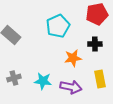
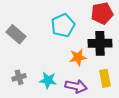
black cross: (95, 44) -> (100, 43), size x1.6

